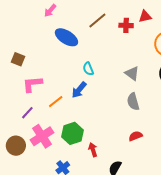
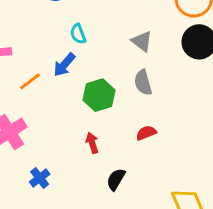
green hexagon: (72, 133) -> (99, 95), moved
red arrow: (93, 150) -> (92, 143), moved

